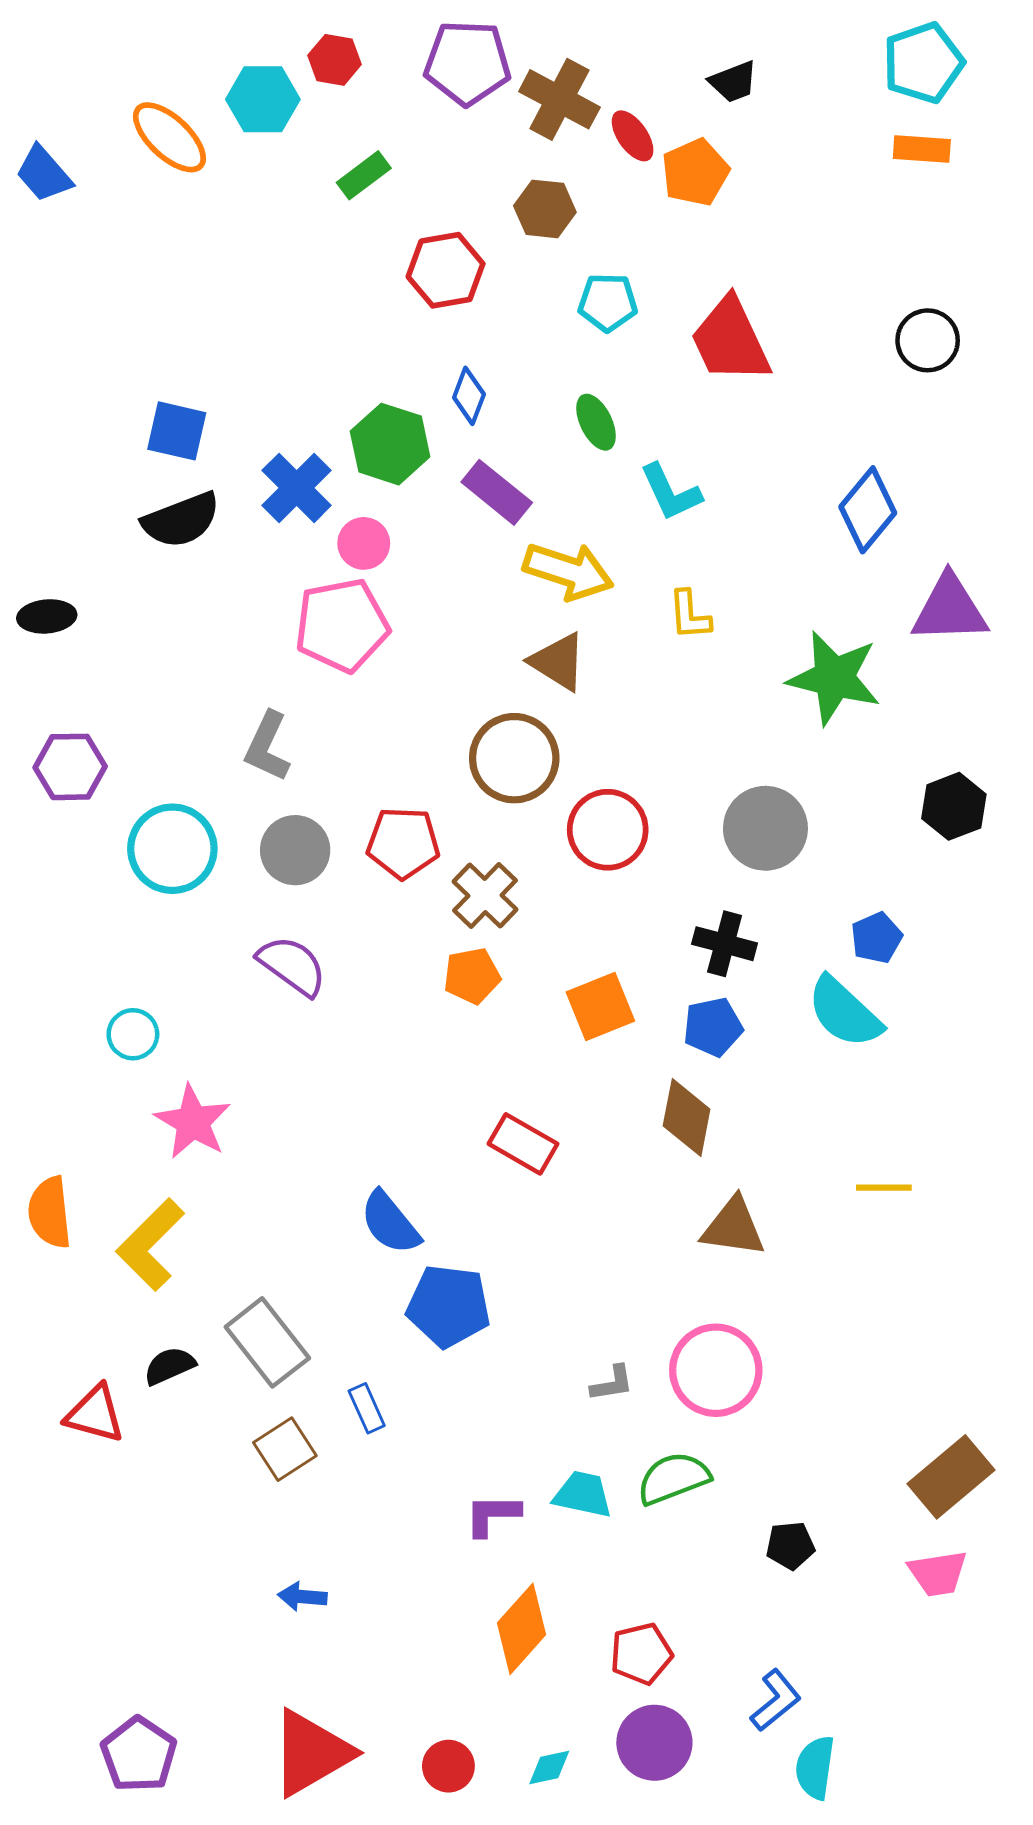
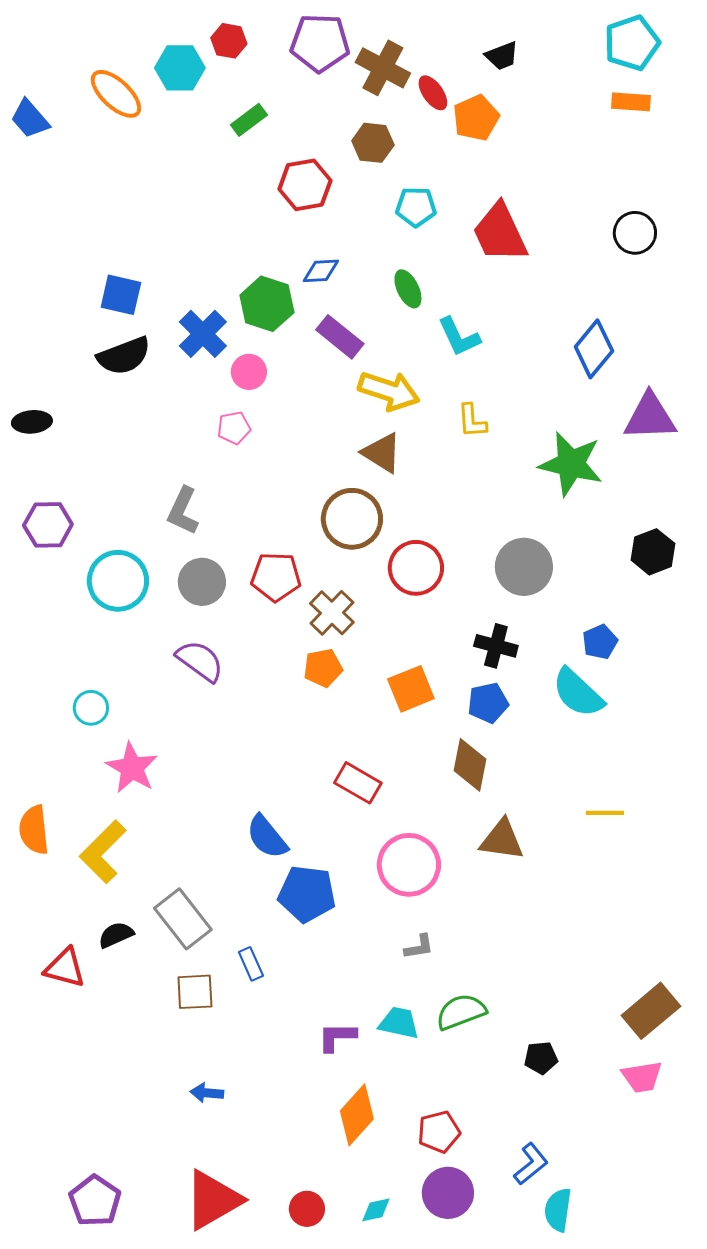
blue diamond: (469, 396) -> (321, 271), turned 66
pink pentagon: (342, 625) -> (234, 428), size x0.5
pink circle: (716, 1370) -> (409, 865), moved
brown square: (285, 1449) -> (195, 992), turned 30

